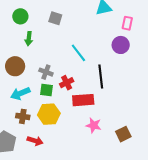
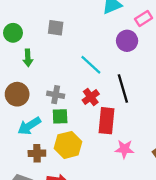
pink rectangle: (127, 23) -> (144, 18), turned 56
purple circle: (121, 45) -> (127, 41), moved
red cross: (67, 83) -> (91, 97), moved
red rectangle: (83, 100) -> (107, 121), turned -70

